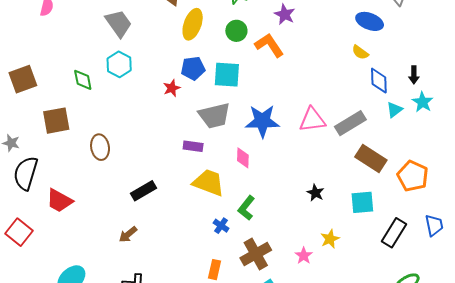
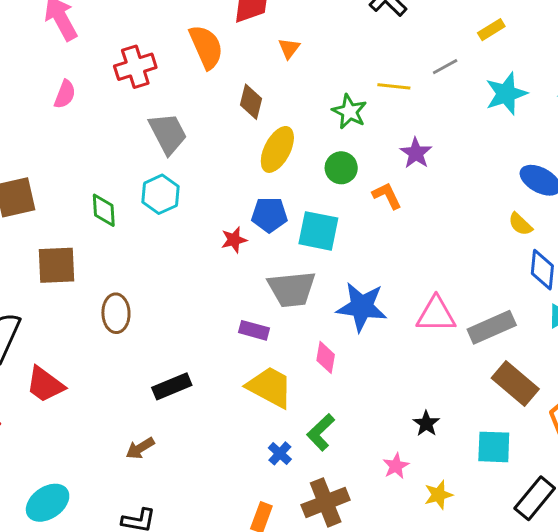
orange L-shape: (269, 45) -> (387, 196), size x0.7
pink star: (304, 256) -> (396, 466), moved

